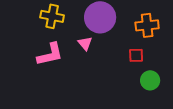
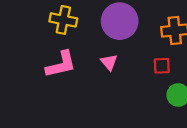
pink triangle: (85, 43) -> (109, 62), moved

